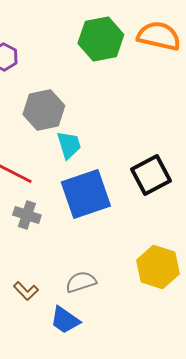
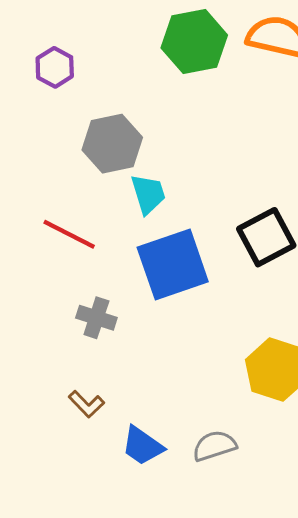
gray cross: (27, 215) -> (96, 318), moved
gray semicircle: (81, 282) -> (214, 446), moved

